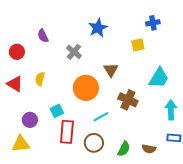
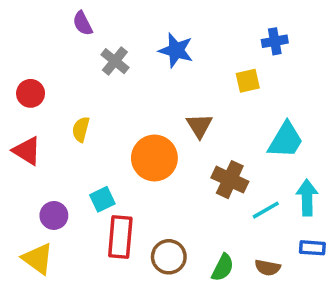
blue star: (98, 28) -> (176, 50), turned -30
purple semicircle: (43, 36) -> (83, 23), moved
gray cross: (74, 52) -> (115, 61), moved
yellow semicircle: (40, 79) -> (81, 129), moved
cyan line: (101, 117) -> (266, 210), moved
yellow triangle: (21, 144) -> (38, 259), turned 42

